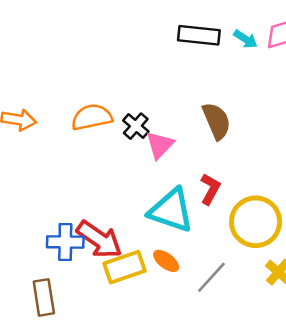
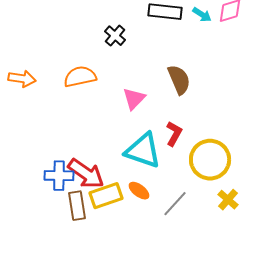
black cross: (136, 126) -> (115, 36), moved
brown rectangle: (44, 297) -> (77, 206), moved

